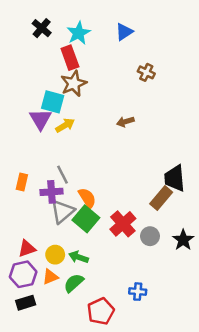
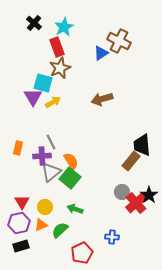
blue triangle: (124, 32) -> (101, 53), moved
brown cross: (146, 72) -> (119, 41), moved, size x1.6
brown arrow: (125, 122) -> (102, 99), size x1.5
red cross: (123, 224) -> (136, 203), moved
red triangle: (27, 248) -> (22, 202), turned -42
green arrow: (79, 257) -> (75, 209), moved

